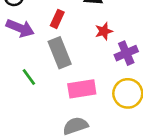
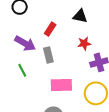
purple arrow: (20, 28) -> (25, 43), moved
gray rectangle: (60, 53) -> (48, 55), size x0.7

